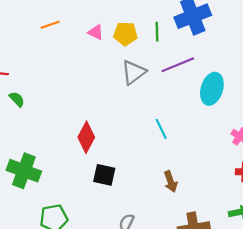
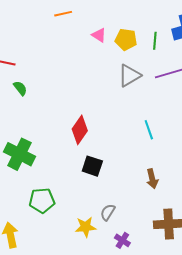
orange line: (50, 25) -> (63, 14), moved

